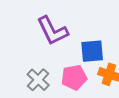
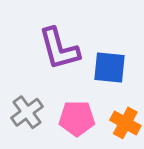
blue square: (92, 51) -> (109, 67), moved

